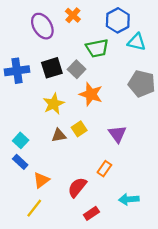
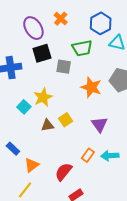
black square: (52, 68) -> (42, 53), moved
gray square: (77, 69) -> (64, 67), turned -35
orange star: (91, 94) -> (91, 87), moved
cyan square: (21, 140) -> (24, 107), moved
cyan arrow: (129, 199) -> (110, 156), moved

